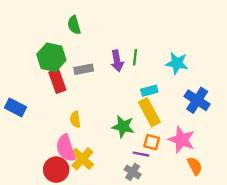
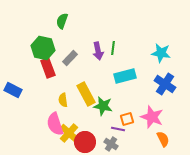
green semicircle: (74, 25) -> (62, 21), turned 35
cyan star: (177, 63) -> (161, 53), moved
gray rectangle: (84, 69) -> (70, 58), turned -35
cyan rectangle: (149, 91) -> (125, 76), size x1.5
yellow rectangle: (149, 112) -> (86, 94), moved
orange square: (152, 142) -> (127, 119), turned -32
red circle: (56, 170) -> (85, 142), moved

